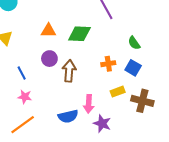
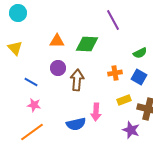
green semicircle: (134, 43) -> (140, 53), turned -80
blue line: (22, 73) -> (31, 82), turned -32
purple star: (102, 124) -> (131, 130), moved

